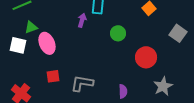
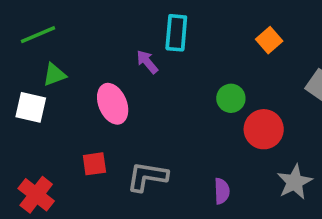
purple arrow: (82, 20) -> (147, 62), turned -56
green circle: (118, 33) -> (231, 98), moved
pink ellipse: (47, 43) -> (113, 104), moved

